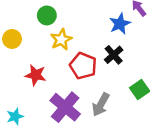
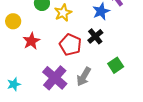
yellow star: (61, 40) -> (63, 13), moved
red star: (36, 75) -> (31, 41), moved, turned 30

